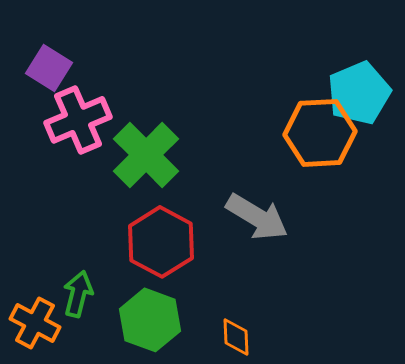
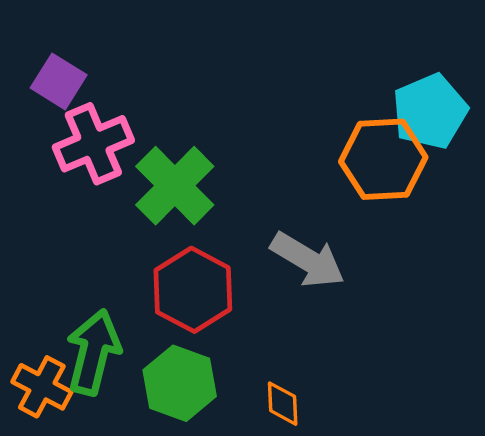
green arrow: (78, 294) -> (93, 352), size x1.5

